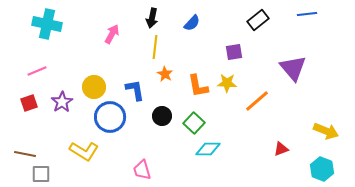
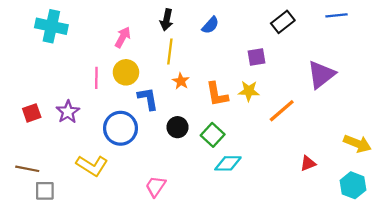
purple triangle: (293, 68) -> (321, 75), turned 32
pink line: (37, 71) -> (96, 78), moved, turned -66
yellow circle: (94, 87) -> (126, 72), moved
pink trapezoid: (142, 170) -> (156, 186), turned 50

